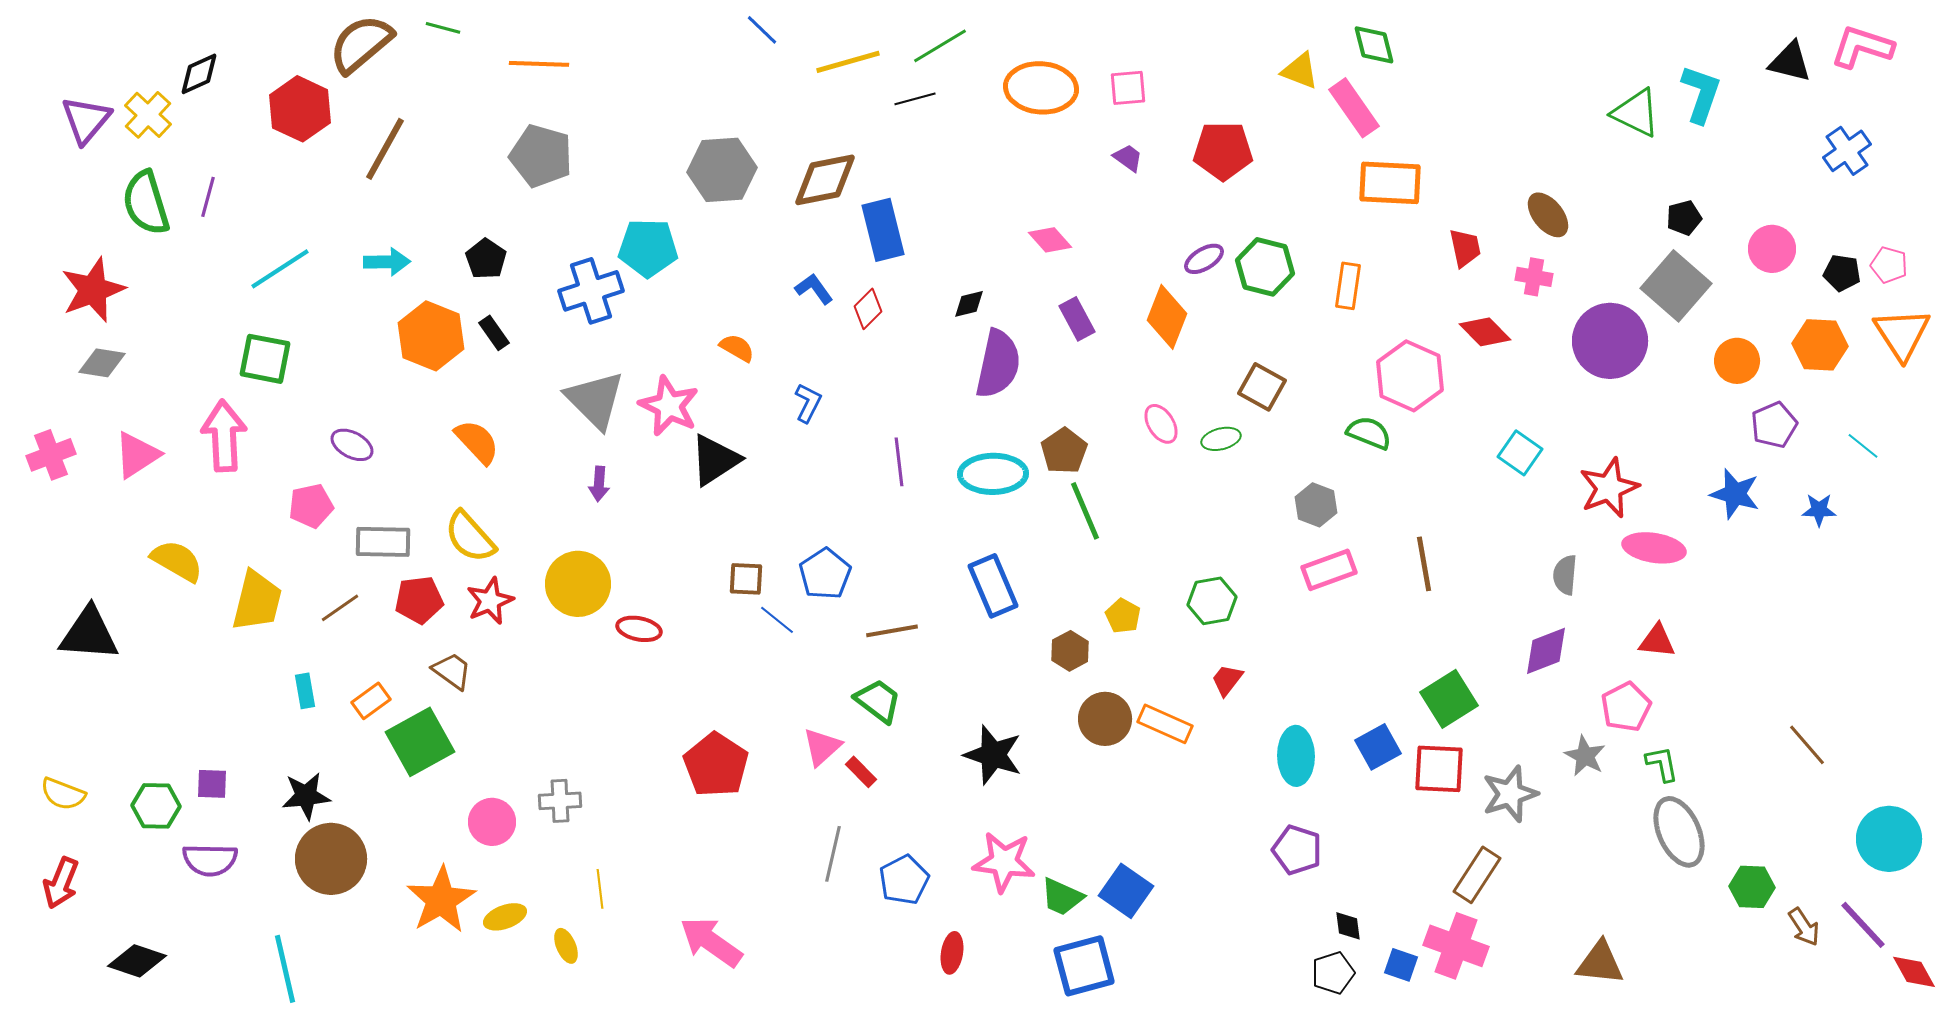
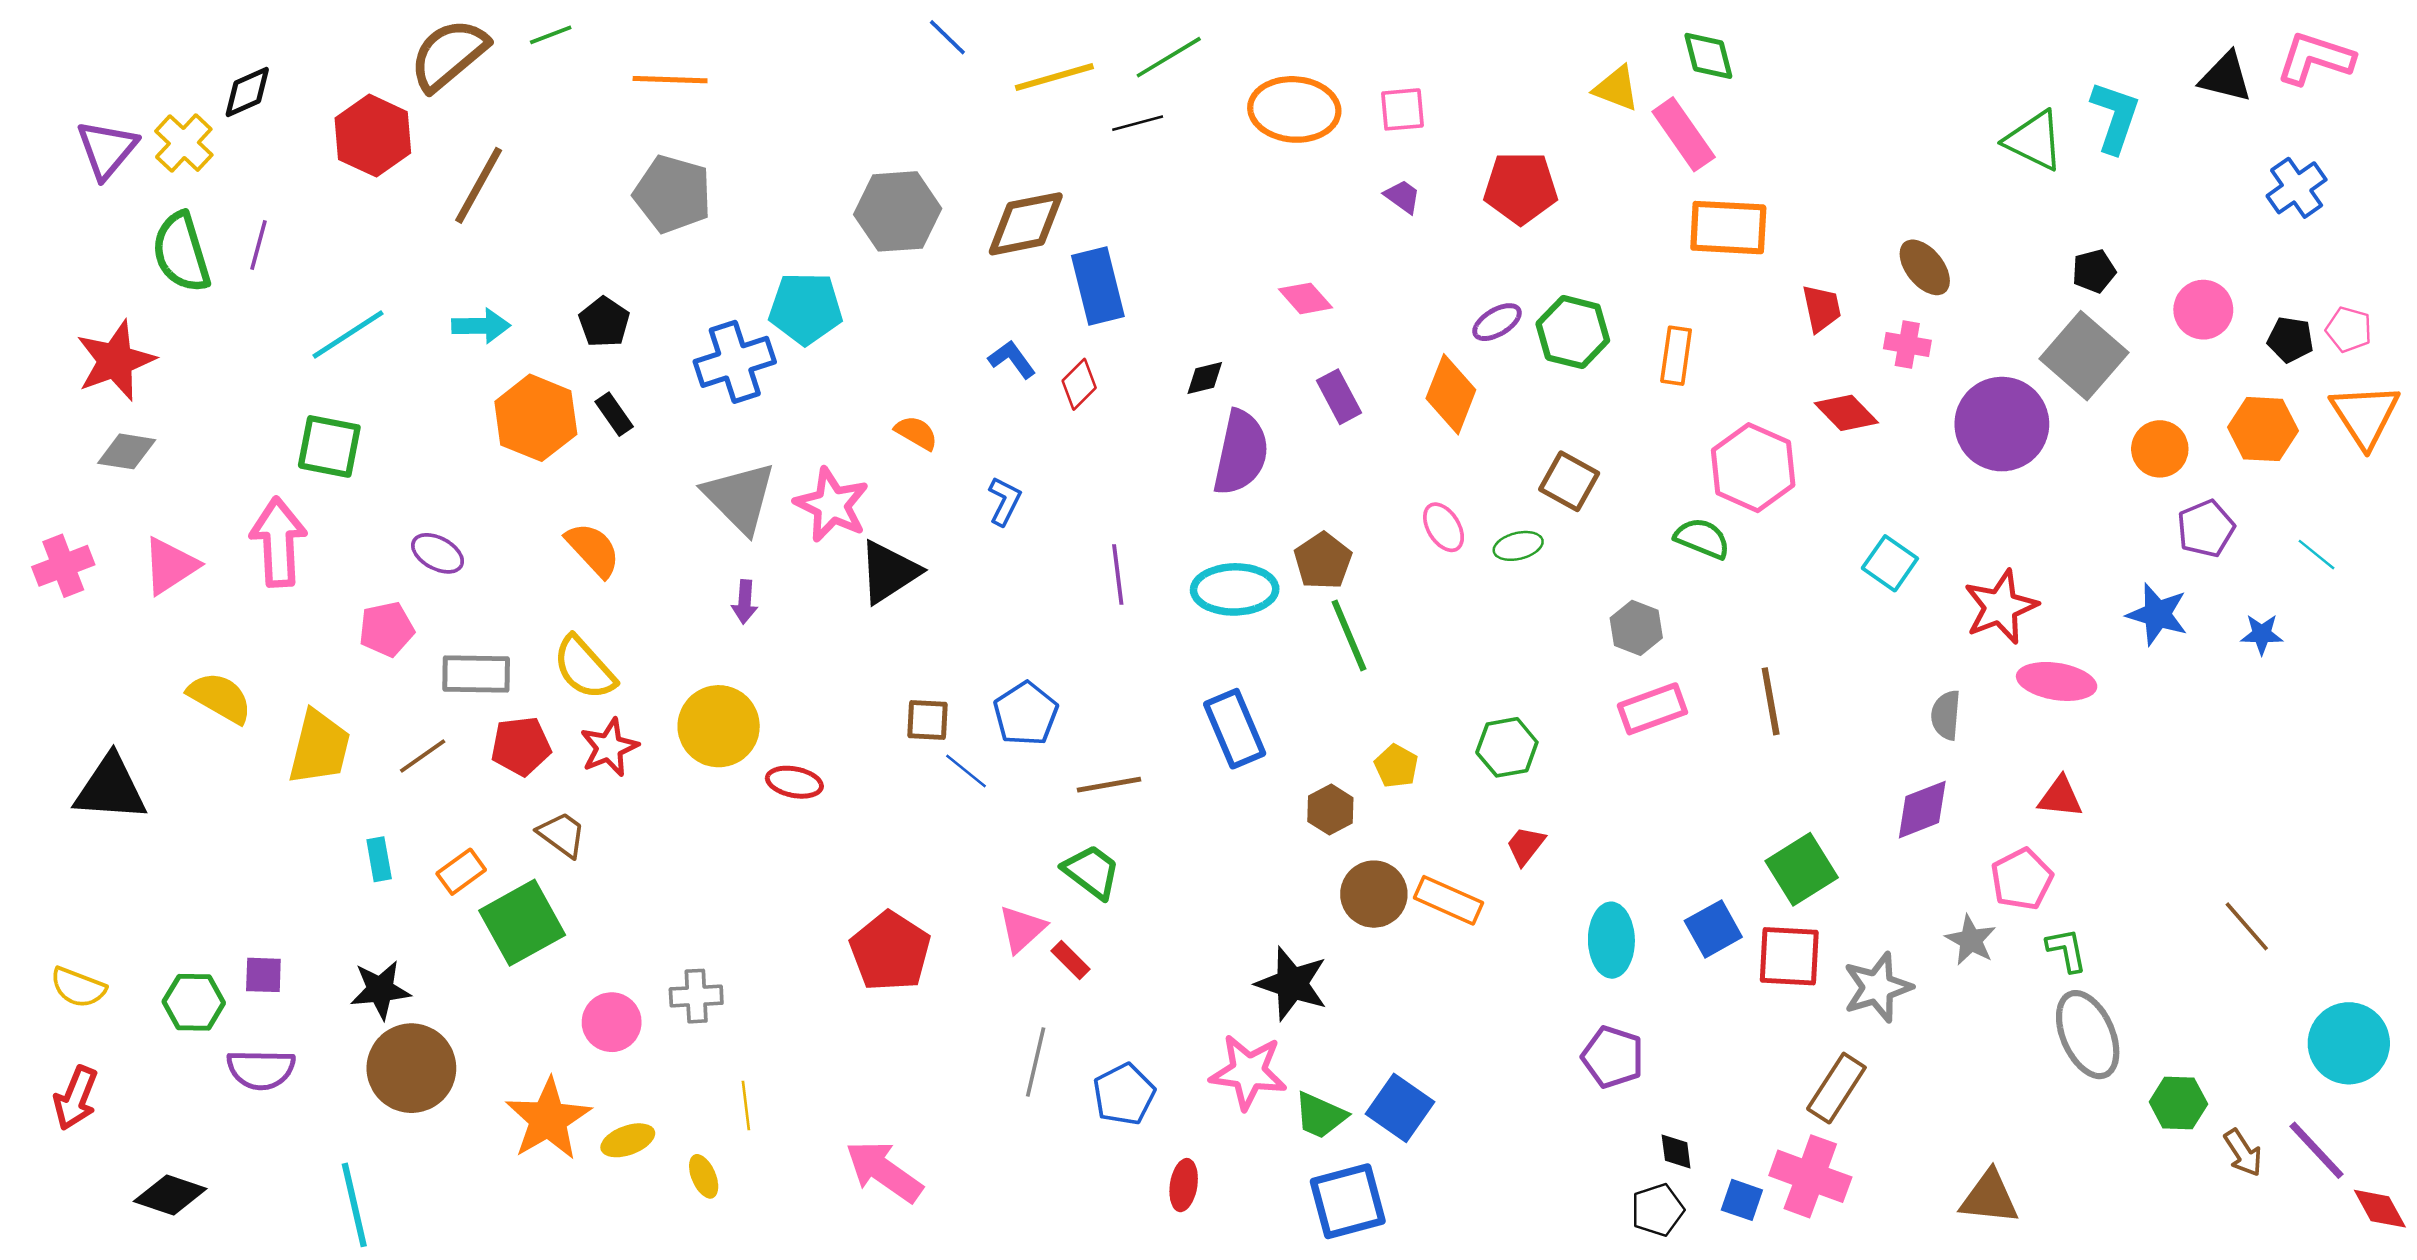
green line: (443, 28) -> (551, 35), turned -36
black star: (993, 755) -> (1292, 984), moved

